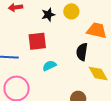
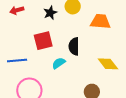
black semicircle: (82, 52) -> (74, 46), moved

